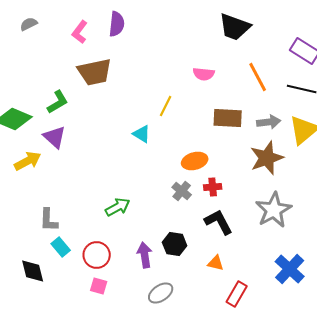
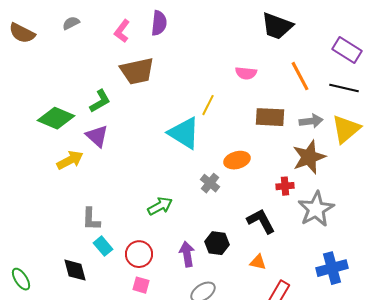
cyan triangle: (142, 134) -> (184, 133), size x1.8
red cross: (213, 187) -> (285, 186), moved
gray cross: (182, 191) -> (210, 183), moved
blue cross: (290, 269) -> (332, 268), turned 32

